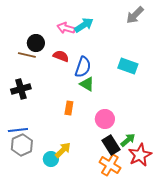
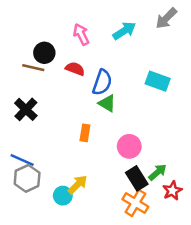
cyan arrow: (84, 25) -> (124, 31), moved
pink arrow: (66, 28) -> (81, 34), turned 48
black cross: (21, 89) -> (26, 109), turned -30
blue line: (18, 130) -> (22, 160), turned 30
red star: (140, 155) -> (172, 191), size x0.7

